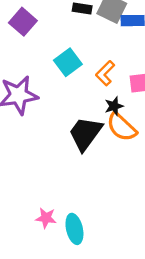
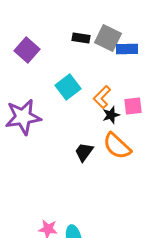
black star: (114, 106) -> (111, 115), moved
black trapezoid: (85, 134) -> (84, 152), size x0.6

